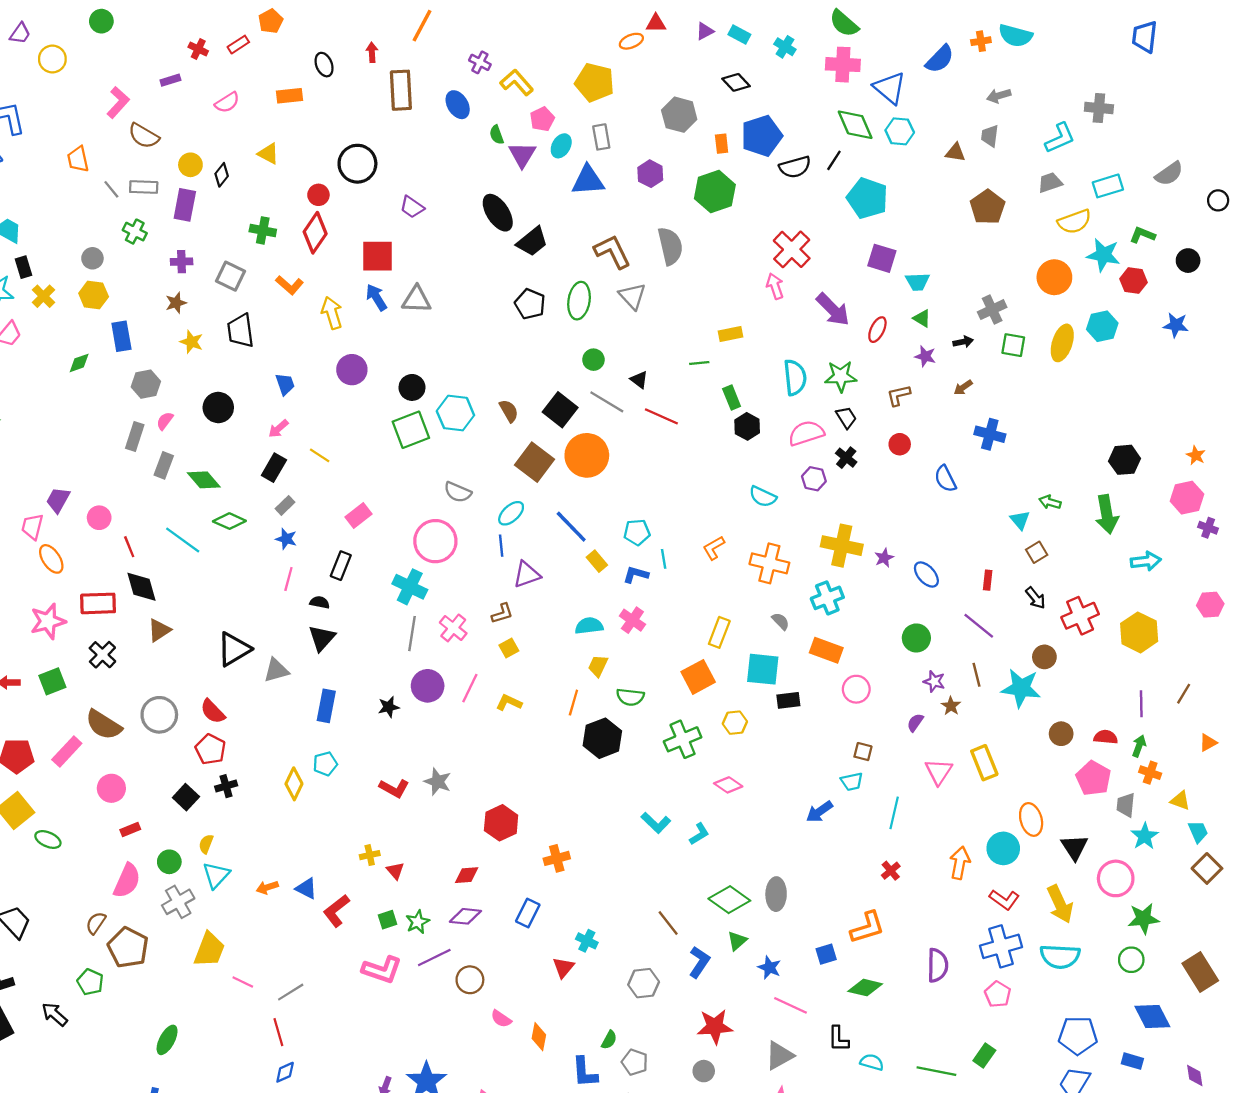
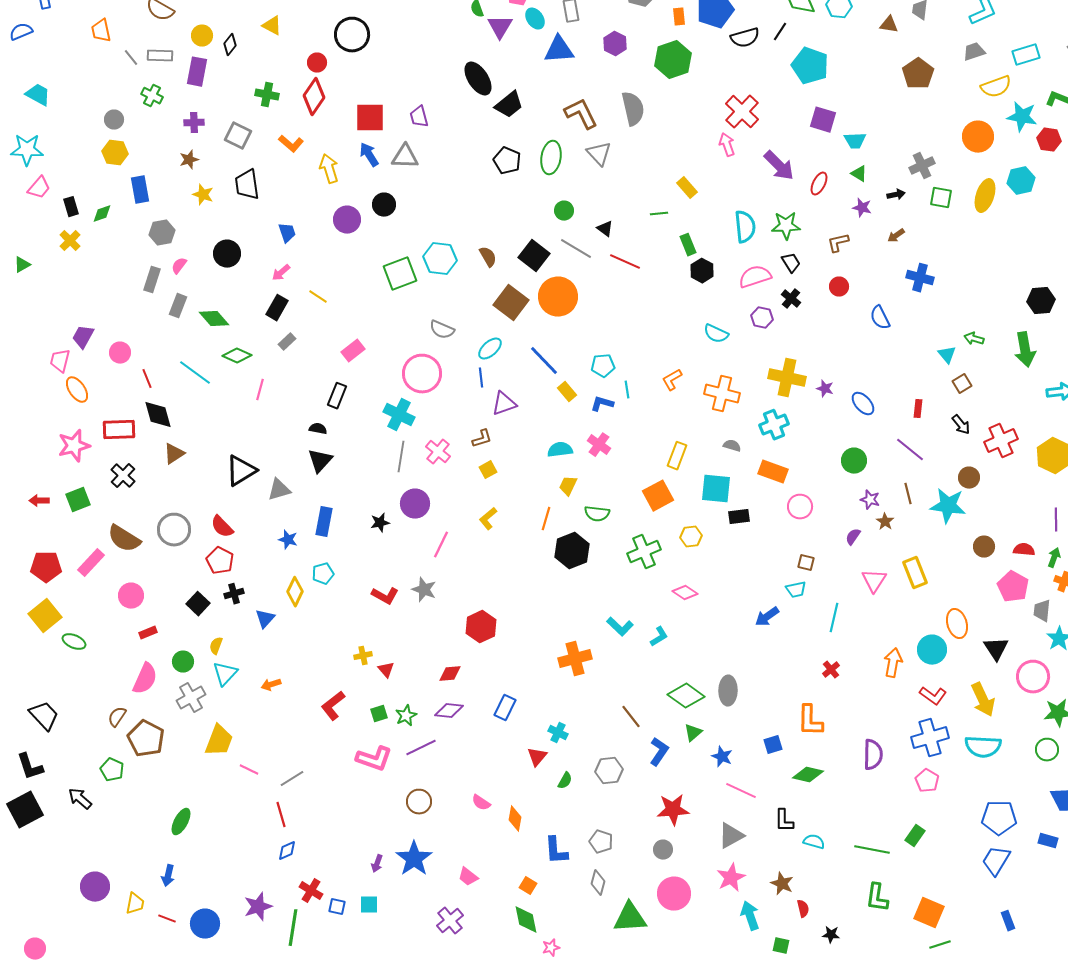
cyan ellipse: (561, 146) -> (535, 19), turned -65
purple trapezoid: (412, 207) -> (419, 117), moved, turned 40
black rectangle: (23, 267) -> (71, 207), moved
yellow cross: (43, 296) -> (70, 241), moved
yellow rectangle: (730, 334) -> (687, 188), turned 60
black circle: (412, 387) -> (384, 205), moved
blue star: (286, 539) -> (288, 540), moved
purple star: (884, 558) -> (825, 389), turned -30
pink line: (288, 579) -> (260, 390), moved
gray semicircle: (781, 621) -> (732, 446), turned -30
pink line: (470, 688) -> (441, 545), moved
yellow L-shape: (509, 703) -> (488, 519), turned -65
orange cross: (557, 858) -> (575, 659), moved, size x1.4
blue triangle: (306, 888) -> (265, 619), moved, turned 45
orange L-shape: (867, 927) -> (810, 721), turned 108
brown circle: (470, 980) -> (419, 802), moved
green semicircle: (609, 1040) -> (565, 781), moved

